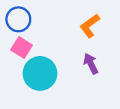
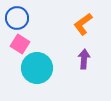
purple arrow: (91, 64) -> (84, 59), turned 30

